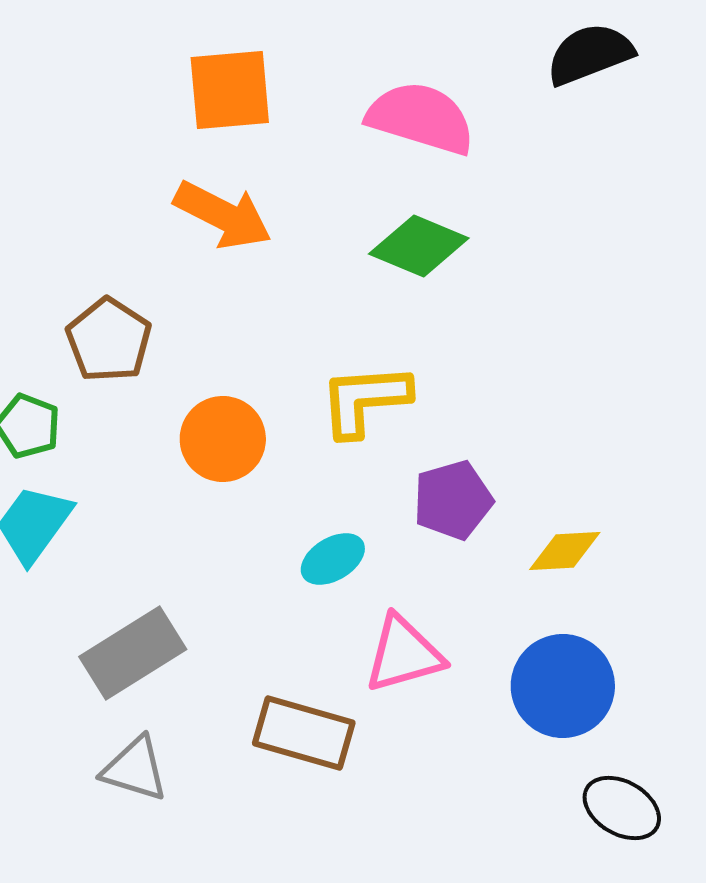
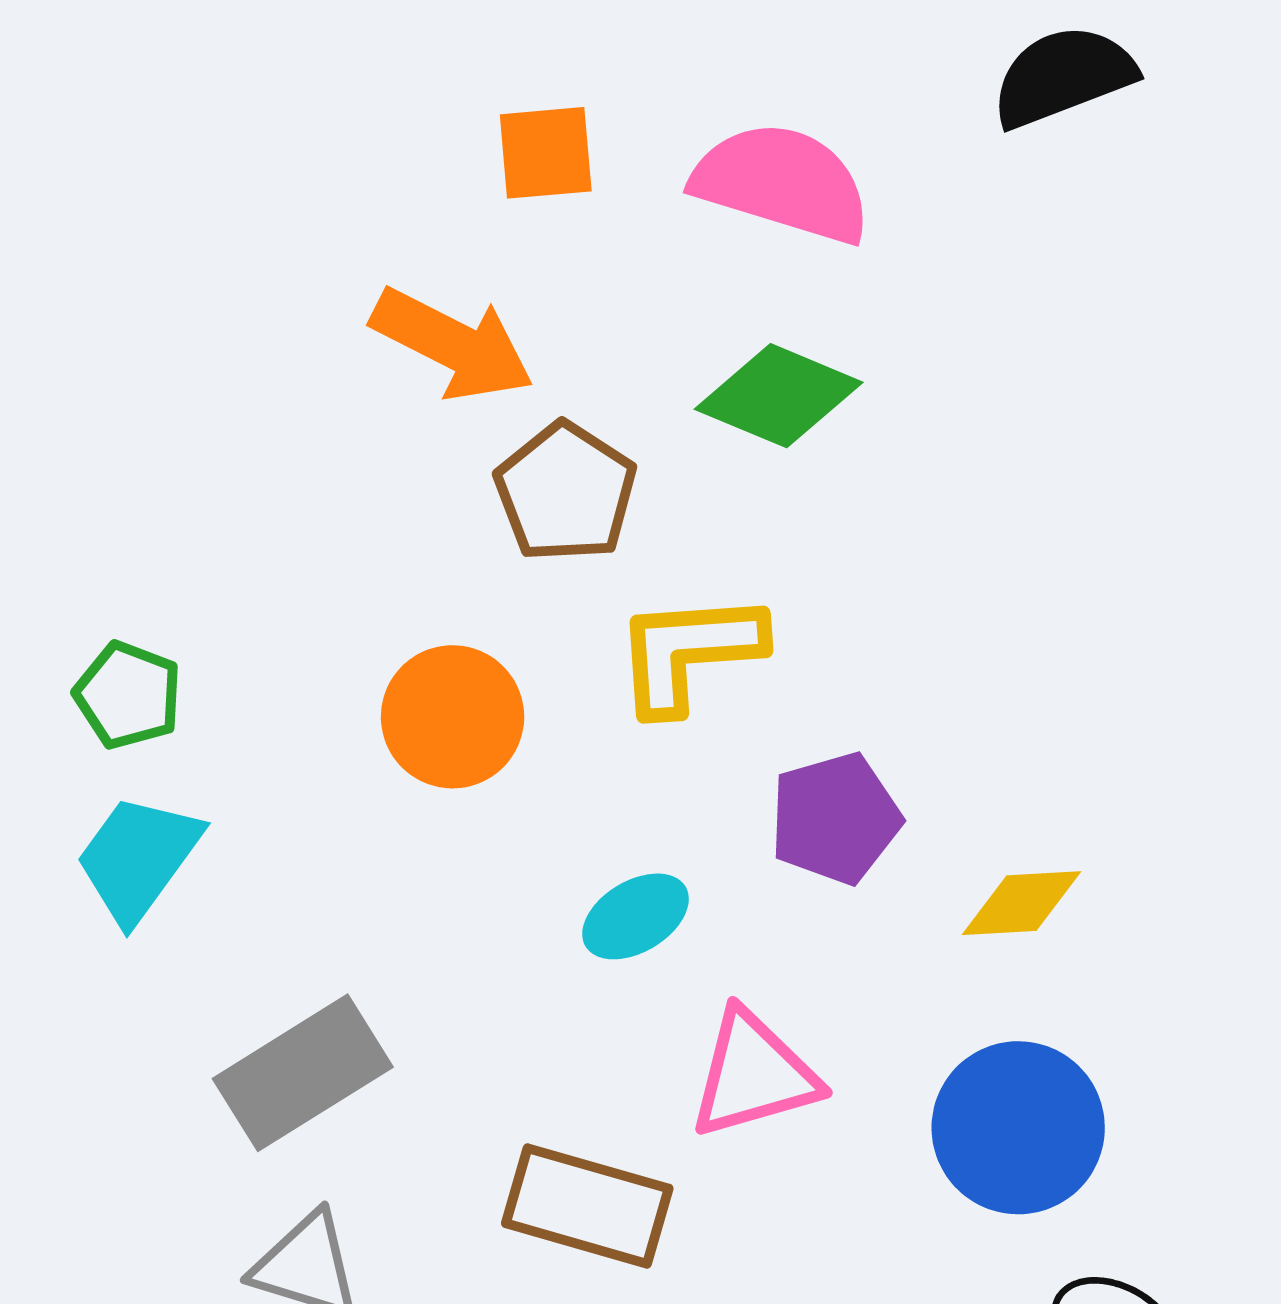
orange square: (230, 90) -> (546, 153), moved, size x0.7
brown pentagon: (109, 340) -> (566, 492), moved

